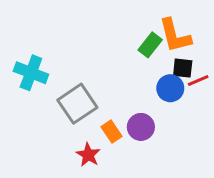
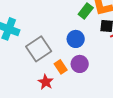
blue circle: (170, 88) -> (76, 39), moved

